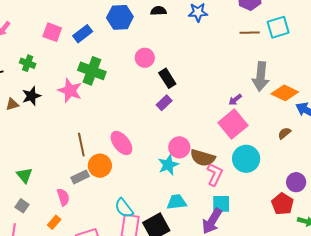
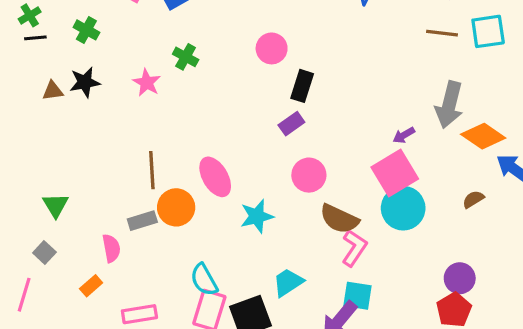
green cross: (92, 71) -> (186, 57), size x0.6
black rectangle: (167, 78) -> (302, 86), turned 42
pink star: (70, 91) -> (147, 83), size x0.7
pink circle: (179, 147) -> (309, 175), moved
cyan circle: (246, 159) -> (403, 208), moved
cyan star: (168, 165) -> (257, 216), moved
purple circle: (296, 182) -> (460, 278), moved
cyan trapezoid: (177, 202) -> (288, 282), turned -35

